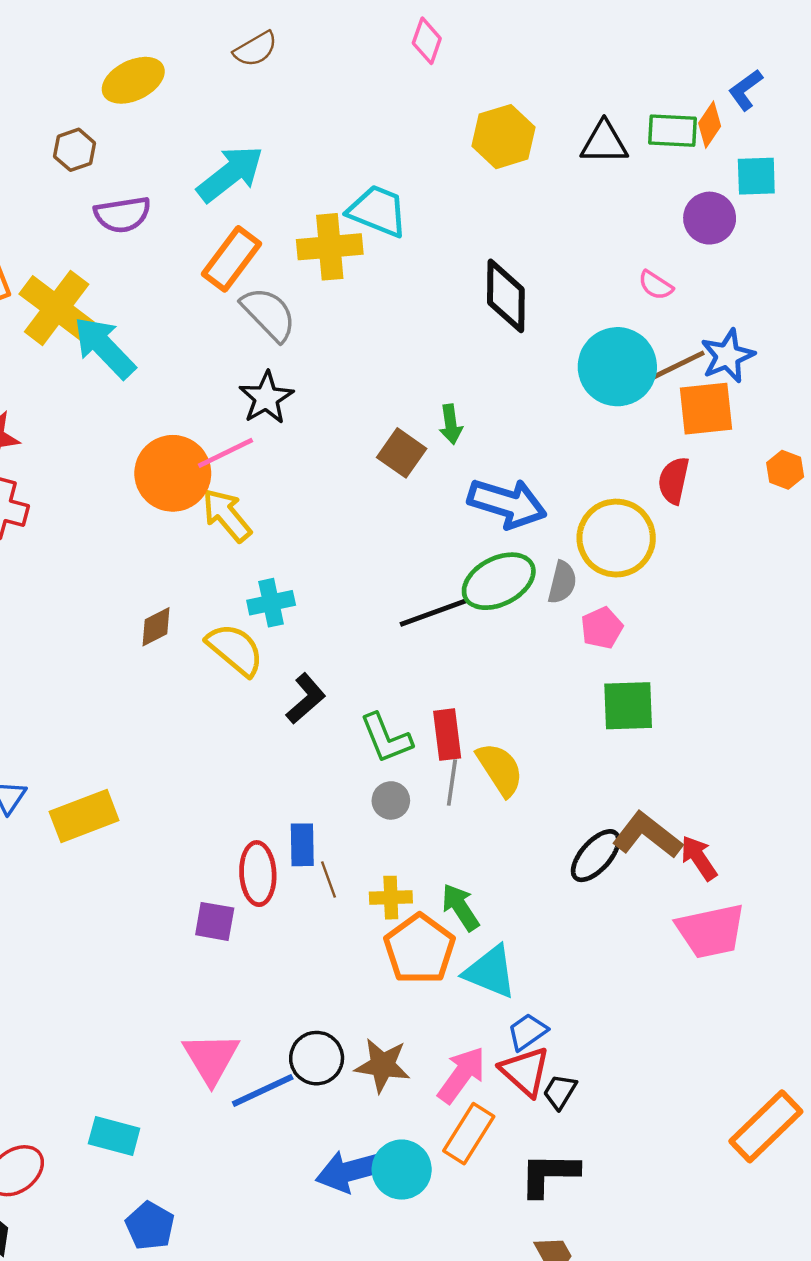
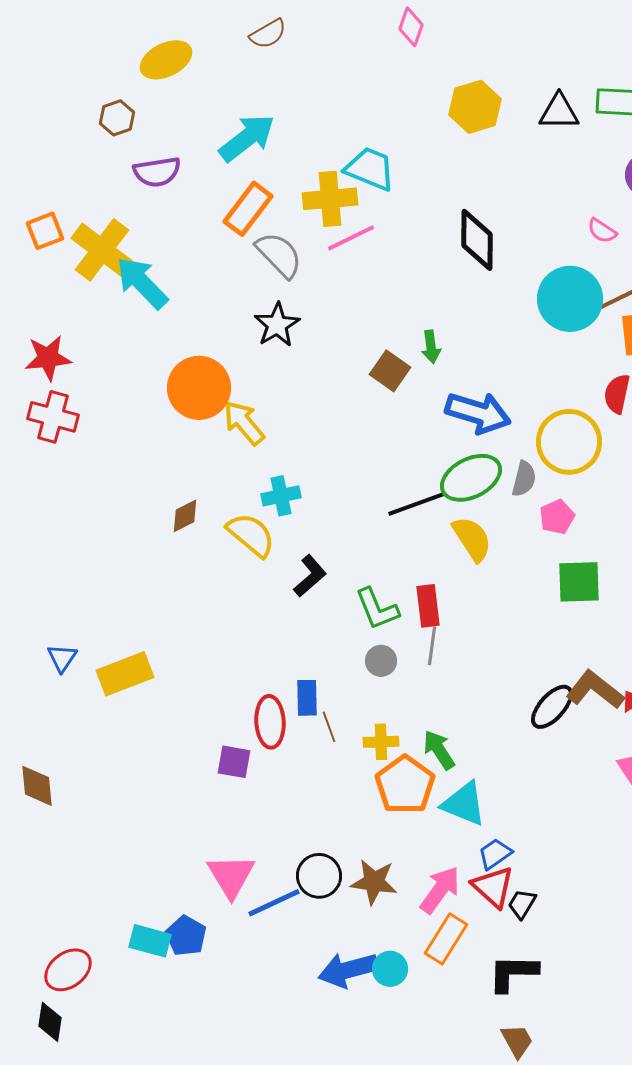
pink line: (225, 453) -> (351, 238), moved
yellow semicircle: (500, 769) -> (472, 539), moved
cyan circle: (402, 1170) -> (390, 969), size x0.7
blue pentagon: (150, 1226) -> (186, 936), moved

